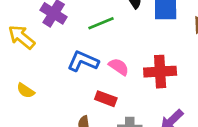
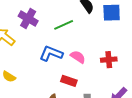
red cross: (160, 72) -> (109, 60), size x0.7

